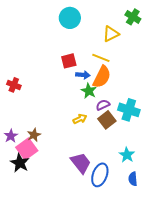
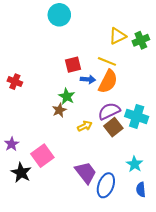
green cross: (133, 17) -> (141, 40), moved, turned 35
cyan circle: (70, 18) -> (59, 15), moved
red cross: (14, 85) -> (15, 82), moved
green star: (89, 91) -> (67, 96), moved
purple semicircle: (103, 105) -> (109, 111), size x1.5
brown star: (34, 135) -> (59, 110), moved
pink square: (27, 149) -> (42, 156), moved

